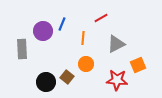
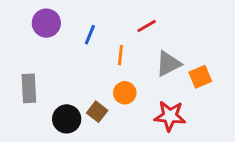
purple circle: (43, 31) -> (46, 23), moved
gray rectangle: (22, 49) -> (29, 88), moved
orange square: (138, 65) -> (200, 77), moved

